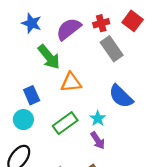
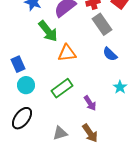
blue rectangle: (32, 95) -> (18, 64), moved
blue semicircle: (121, 96) -> (110, 54), moved, size x0.7
cyan star: (98, 118) -> (120, 87), moved

